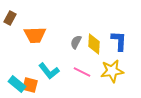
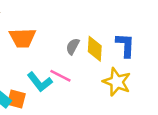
yellow star: (112, 71) -> (117, 82), turned 30
pink line: (82, 72) -> (60, 76), moved

